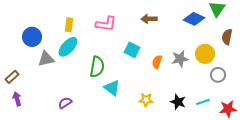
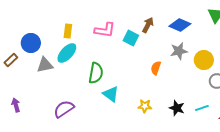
brown arrow: (149, 19) -> (148, 25), turned 119
blue diamond: (194, 19) -> (180, 25), moved
cyan square: (132, 50) -> (131, 38), moved
gray star: (180, 59) -> (179, 51), moved
brown rectangle: (12, 77) -> (11, 60), moved
purple semicircle: (65, 103) -> (64, 109), size x1.5

